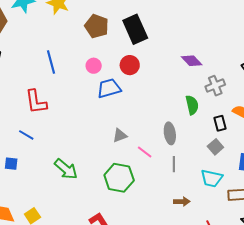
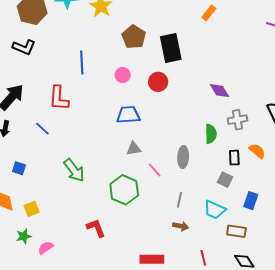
blue trapezoid: (109, 88) -> (128, 115), moved
gray square: (215, 147) -> (225, 180), turned -35
blue square: (11, 164) -> (19, 168), moved
gray line: (174, 164) -> (179, 200), moved

